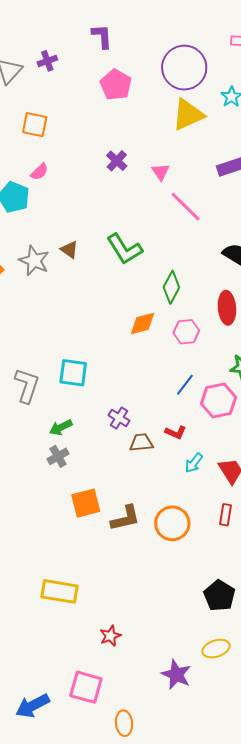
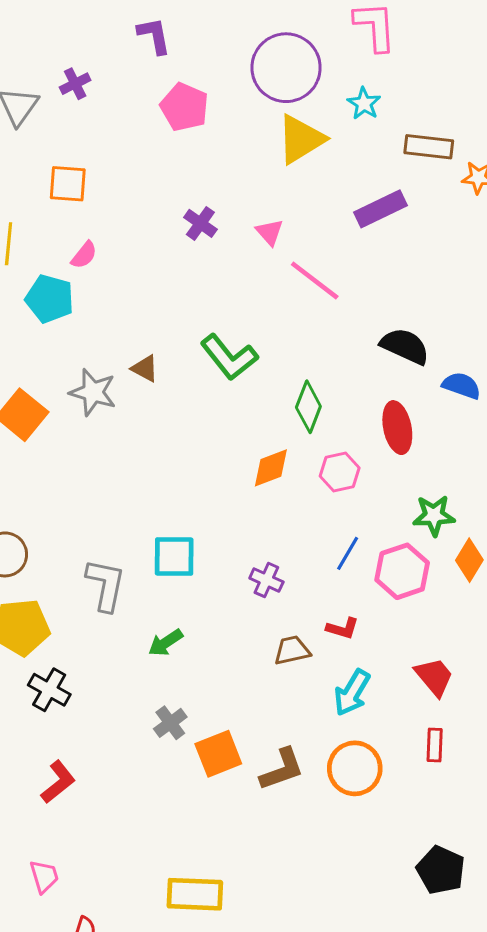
purple cross: (119, 418) -> (266, 580), moved
gray cross: (58, 456) -> (170, 723), moved
cyan arrow: (194, 463) -> (352, 693), moved, size x1.4

